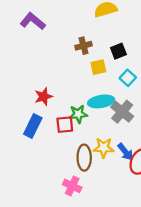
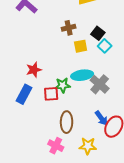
black square: (118, 51) -> (98, 33), turned -32
cyan square: (128, 78) -> (105, 46), moved
yellow star: (104, 148) -> (88, 146), moved

